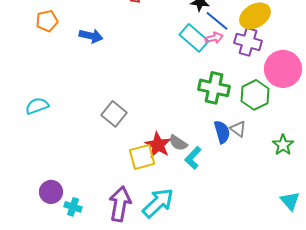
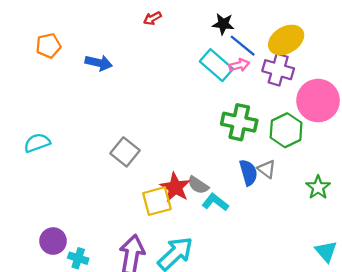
cyan L-shape: (193, 158) -> (215, 202), turned 85

